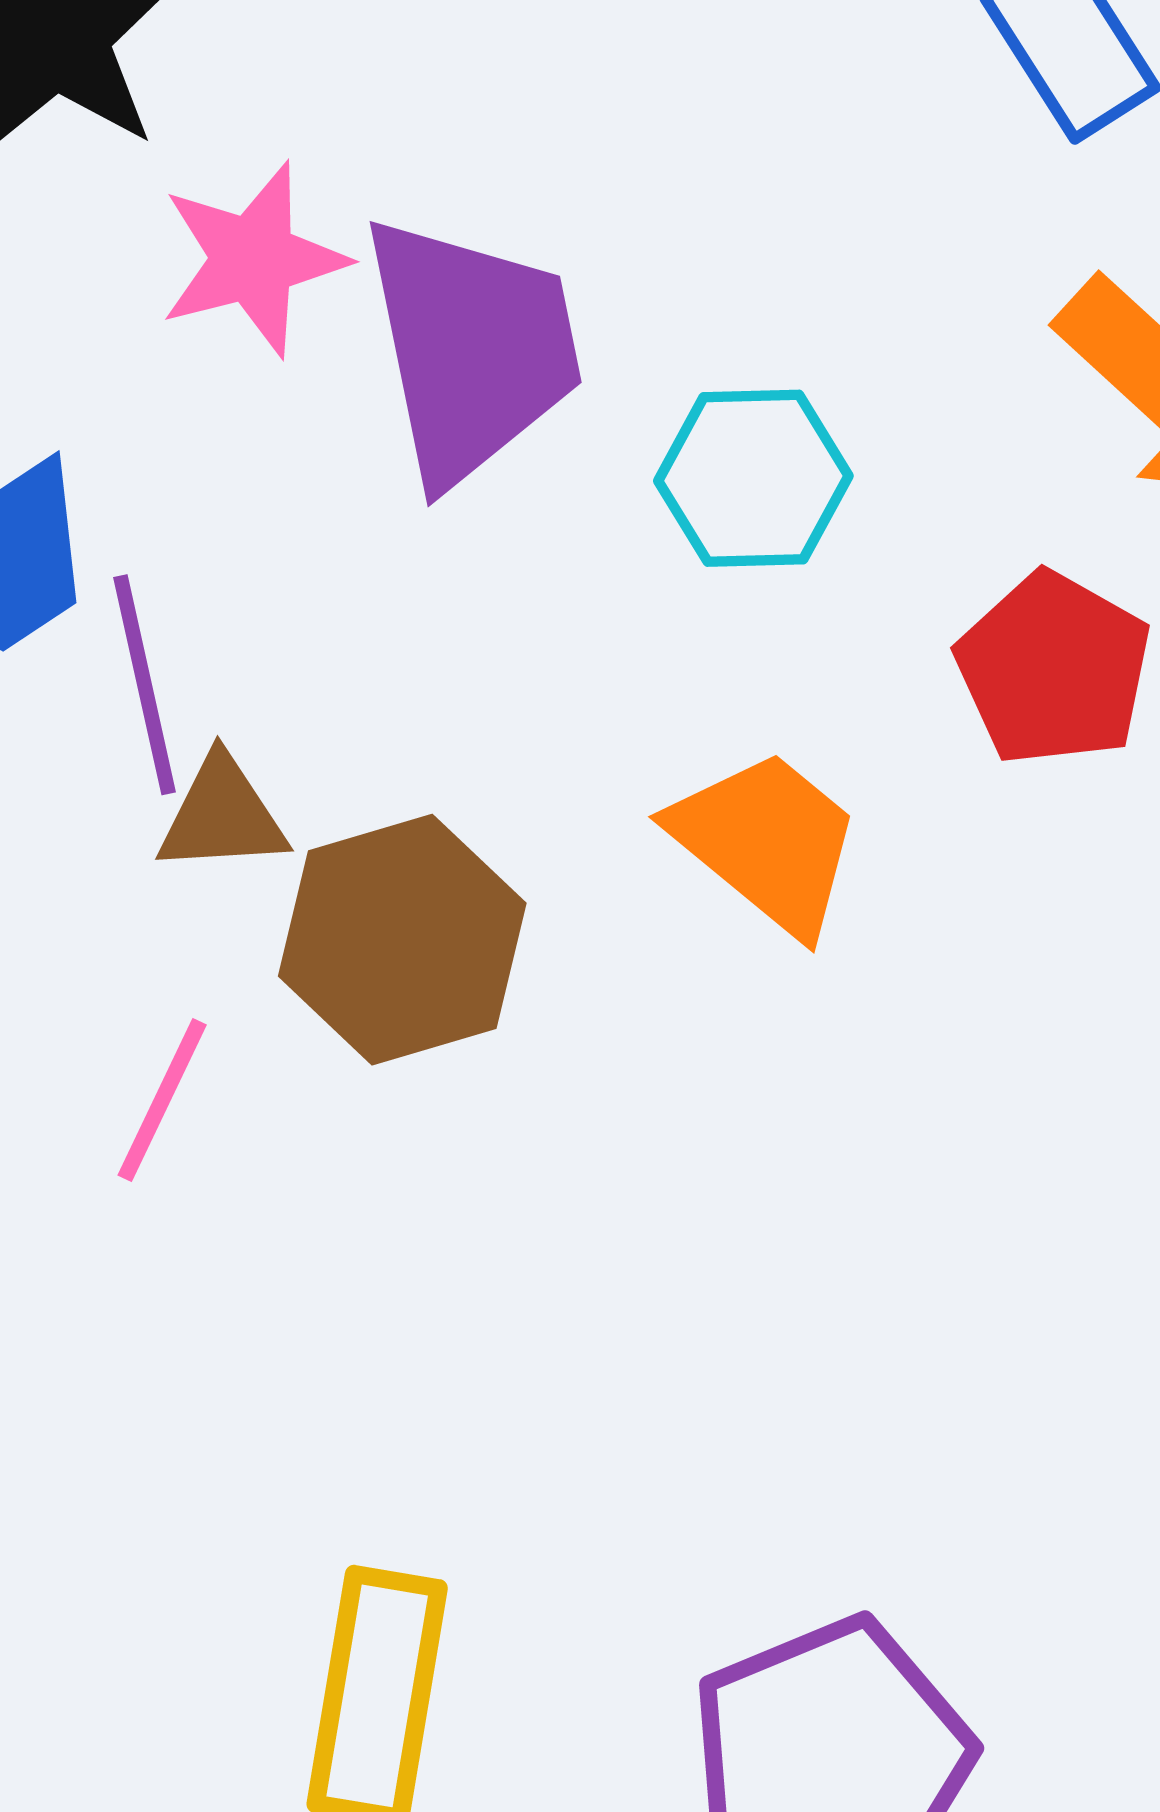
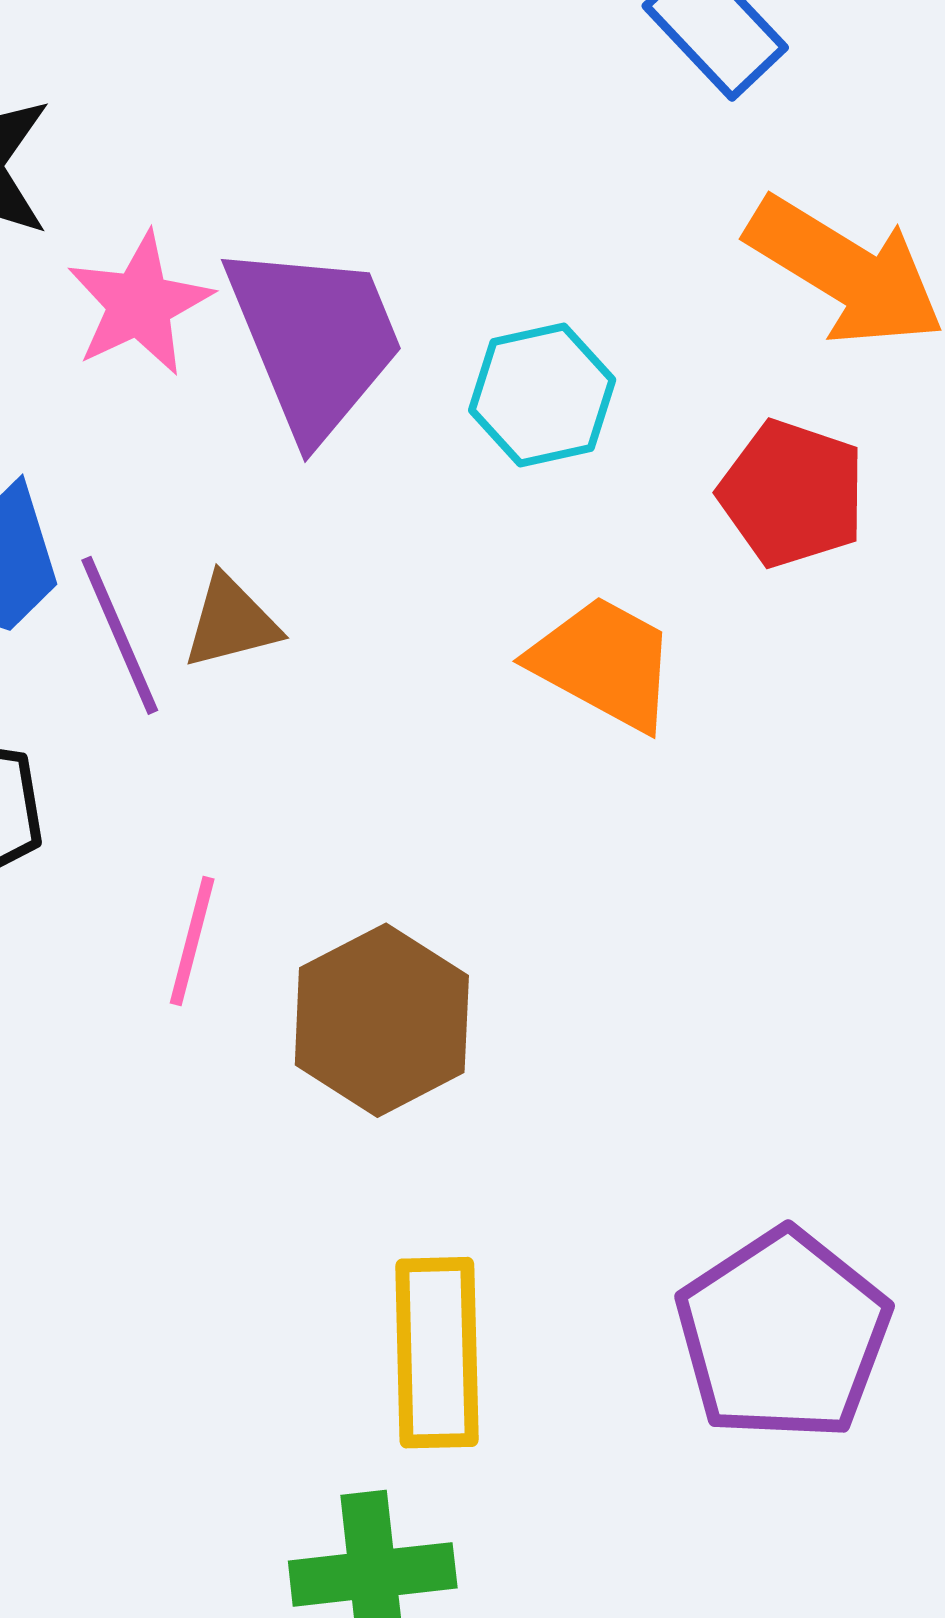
brown triangle: (222, 815) -> (231, 622), moved
brown hexagon: (402, 940) -> (382, 1020), moved

